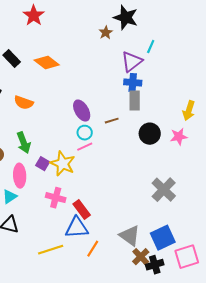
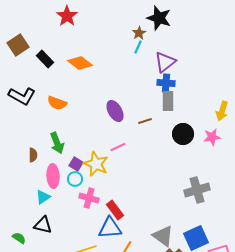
cyan line: (151, 47) -> (138, 47), moved
cyan circle: (85, 133) -> (75, 179), moved
gray cross: (164, 190) -> (197, 190), turned 30

